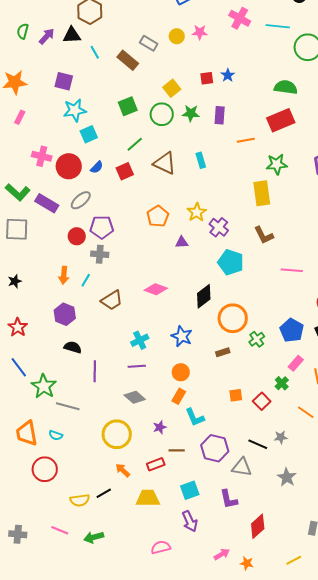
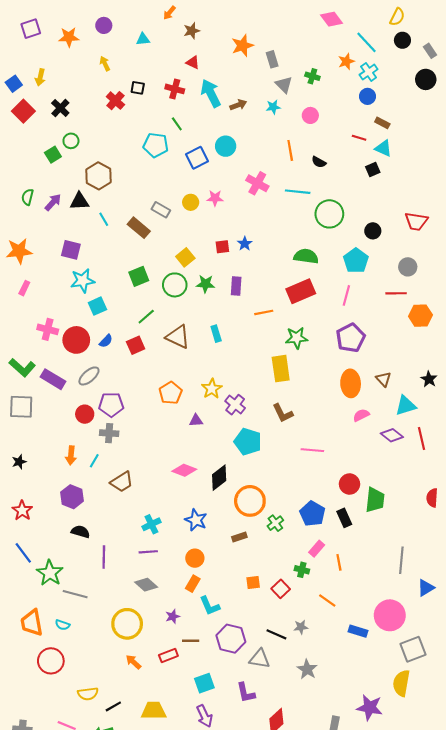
pink diamond: (156, 289) -> (184, 470), moved
green cross: (282, 383) -> (302, 570), turned -32
black line: (104, 493) -> (113, 706), moved
yellow trapezoid: (148, 498) -> (154, 711), moved

